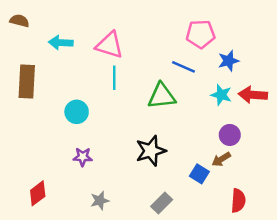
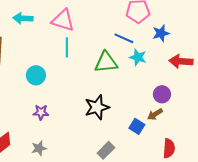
cyan star: (221, 95) -> (138, 57), moved
gray star: (100, 201) -> (39, 148), moved

